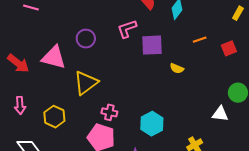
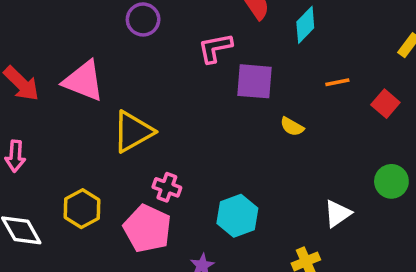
purple circle: (86, 39) -> (143, 19), moved
red square: (229, 48) -> (385, 104), turned -35
white triangle: (220, 114) -> (338, 214), moved, turned -48
yellow hexagon: (54, 117) -> (82, 209), moved

